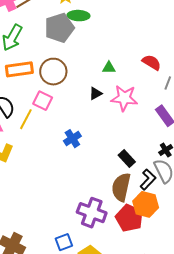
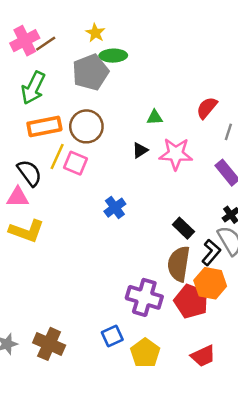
red semicircle: (152, 62) -> (207, 108), turned -78
yellow line: (26, 119) -> (57, 156), moved

